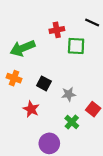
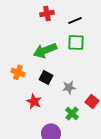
black line: (92, 22) -> (75, 20), moved, turned -48
red cross: (57, 30) -> (47, 13), moved
green arrow: (23, 48) -> (45, 50), moved

